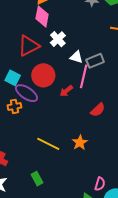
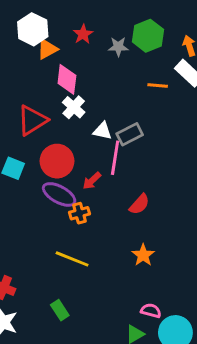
pink diamond: (42, 17) -> (67, 79), moved
purple ellipse: (27, 93) -> (59, 194), moved
orange cross: (14, 106) -> (79, 213), moved
orange star: (80, 143) -> (143, 255), moved
pink semicircle: (100, 184) -> (151, 311), turned -88

